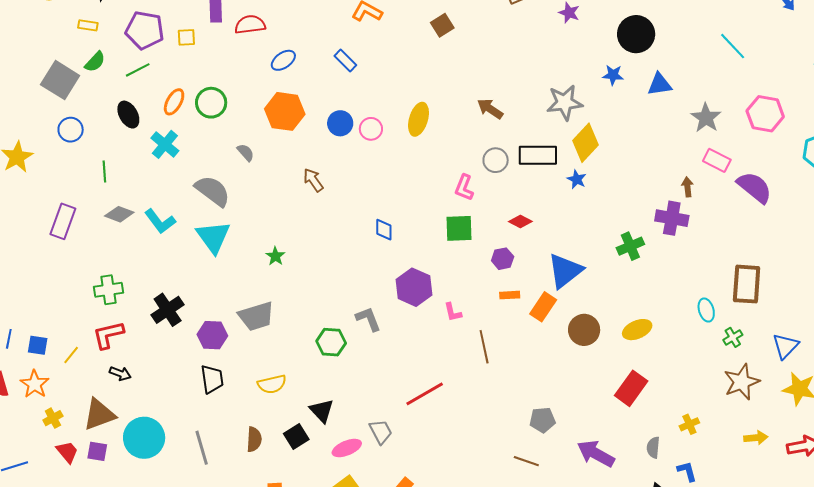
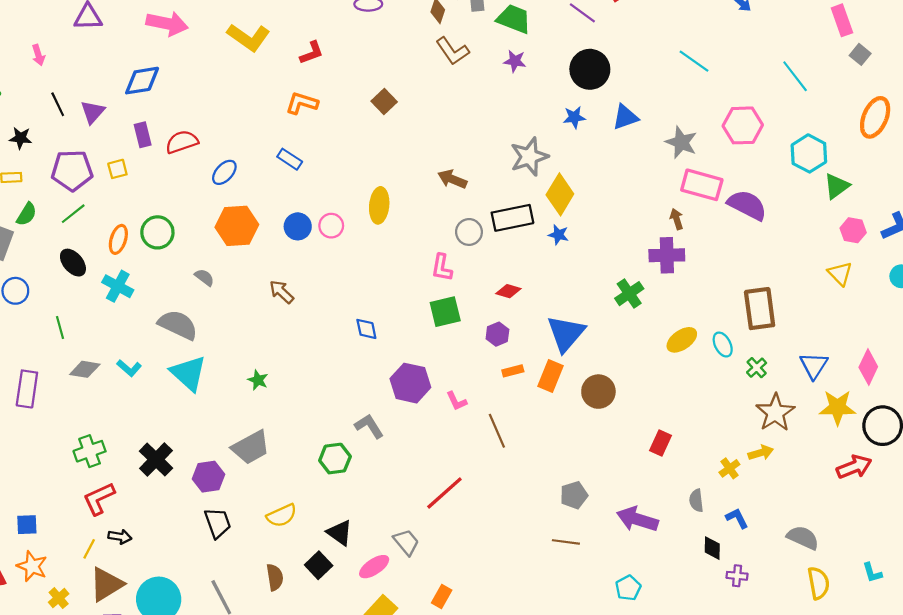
pink rectangle: (717, 160) -> (702, 185), size x1.4
cyan L-shape: (160, 221) -> (129, 368), size x0.7
yellow ellipse: (637, 330) -> (682, 340), moved
yellow line: (71, 355) -> (89, 549), moved
red rectangle: (631, 388) -> (660, 443), size x0.7
yellow arrow: (756, 438) -> (761, 453), moved

